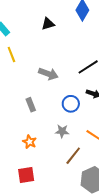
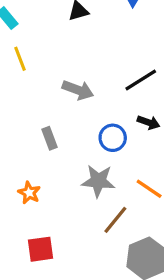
gray star: (62, 131) -> (98, 181), size x1.5
orange star: (30, 142) -> (29, 193), moved

